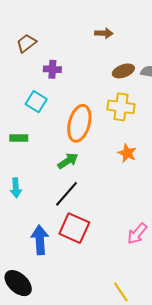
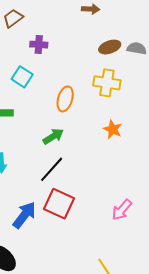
orange ellipse: (79, 123) -> (65, 99), size x0.7
blue arrow: (40, 240) -> (24, 215), turned 40

